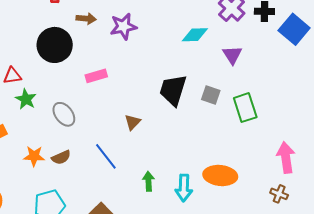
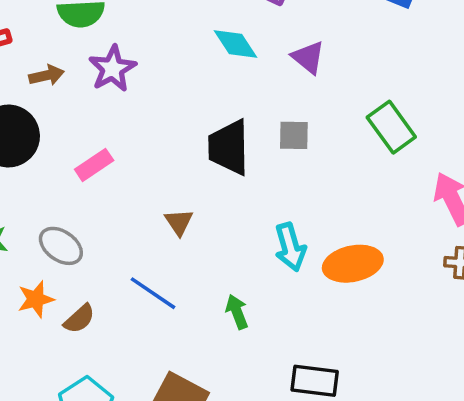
cyan diamond: (195, 35) -> (236, 44), turned 76
green rectangle: (245, 108) -> (391, 127), moved
orange star: (34, 156) -> (36, 299), moved
cyan arrow: (184, 188) -> (290, 247), moved

